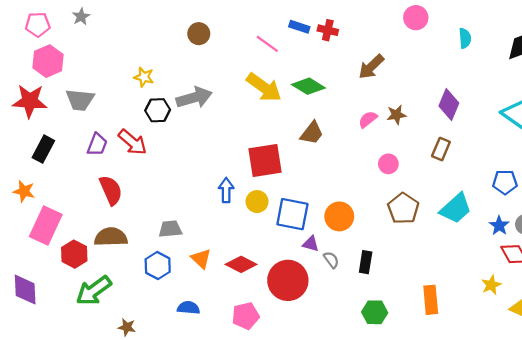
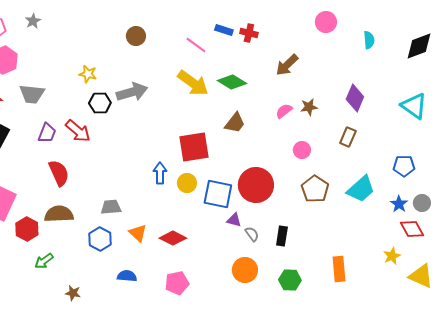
orange circle: (339, 216) -> (245, 270), moved
red circle: (288, 280) -> (256, 185), moved
green arrow: (94, 291) -> (44, 261), size x0.6

